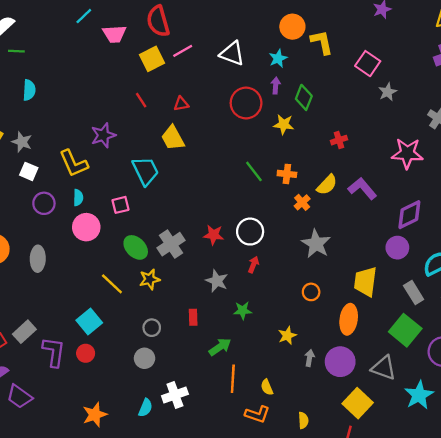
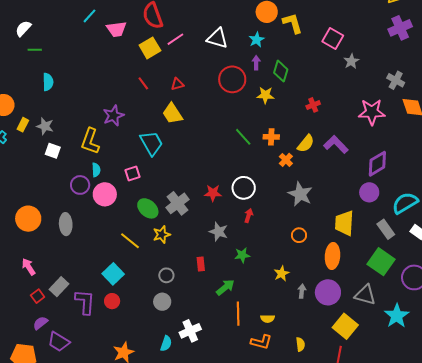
yellow L-shape: (74, 163) -> (90, 141), turned 48
purple circle: (44, 203) -> (80, 185), moved
yellow semicircle: (267, 387) -> (268, 319), turned -64

